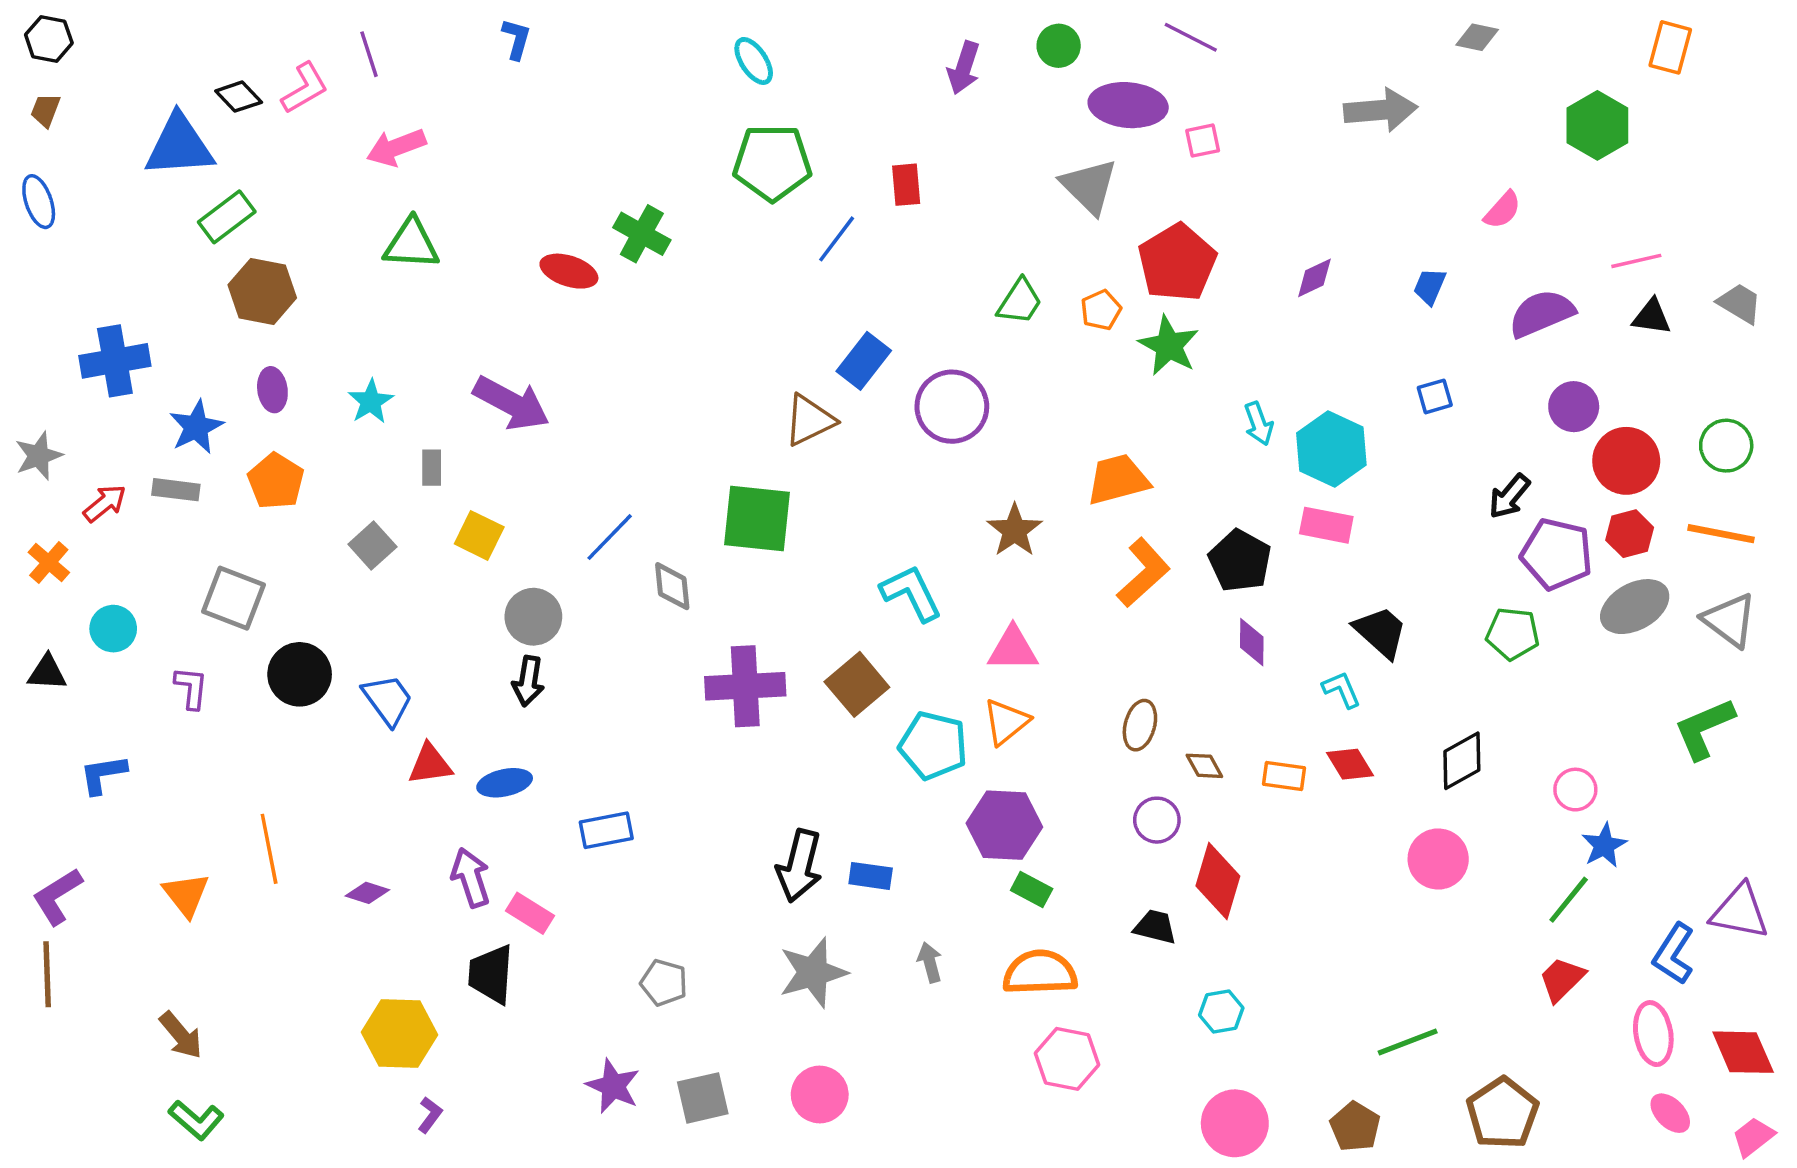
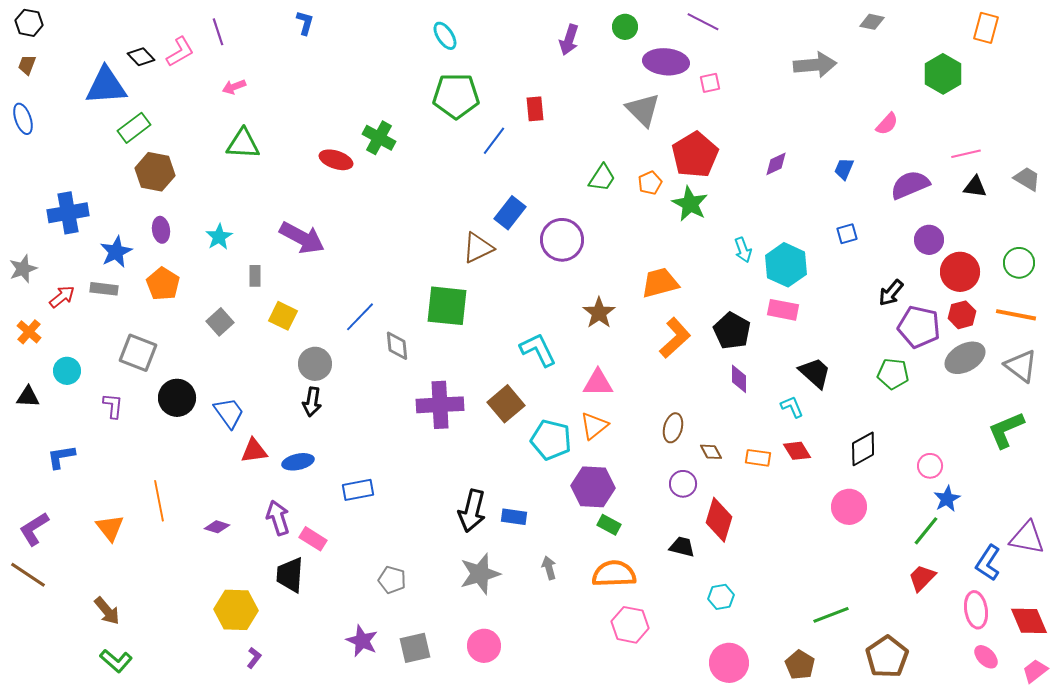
pink arrow: (396, 147) -> (234, 87), size x0.7
brown line: (47, 974) -> (28, 575), turned -54

